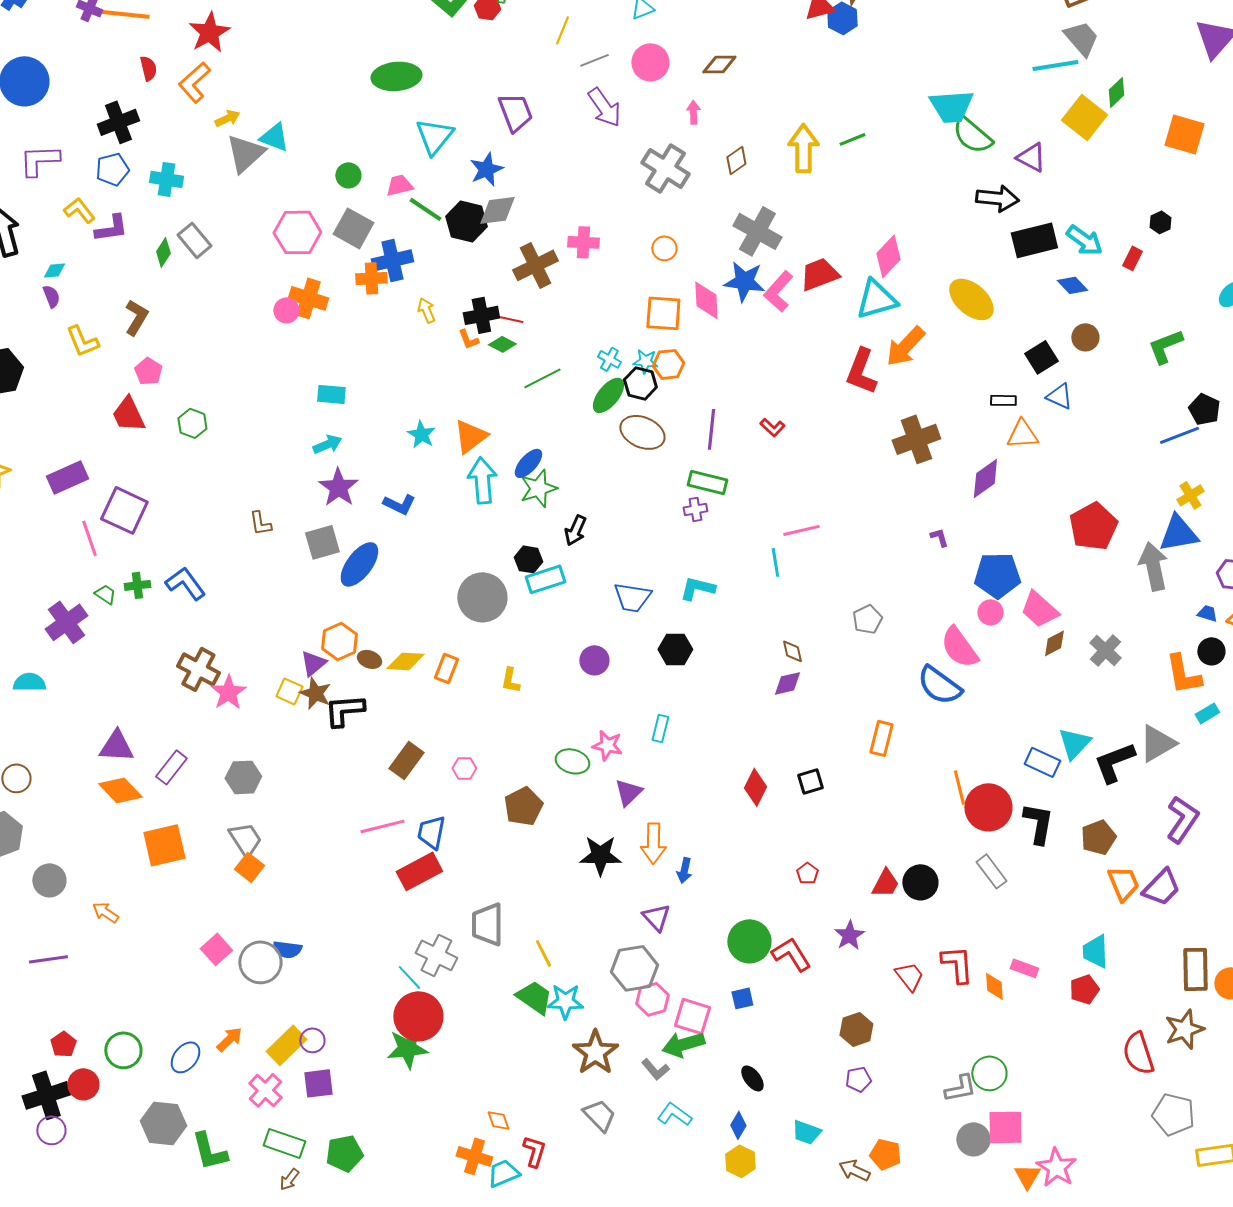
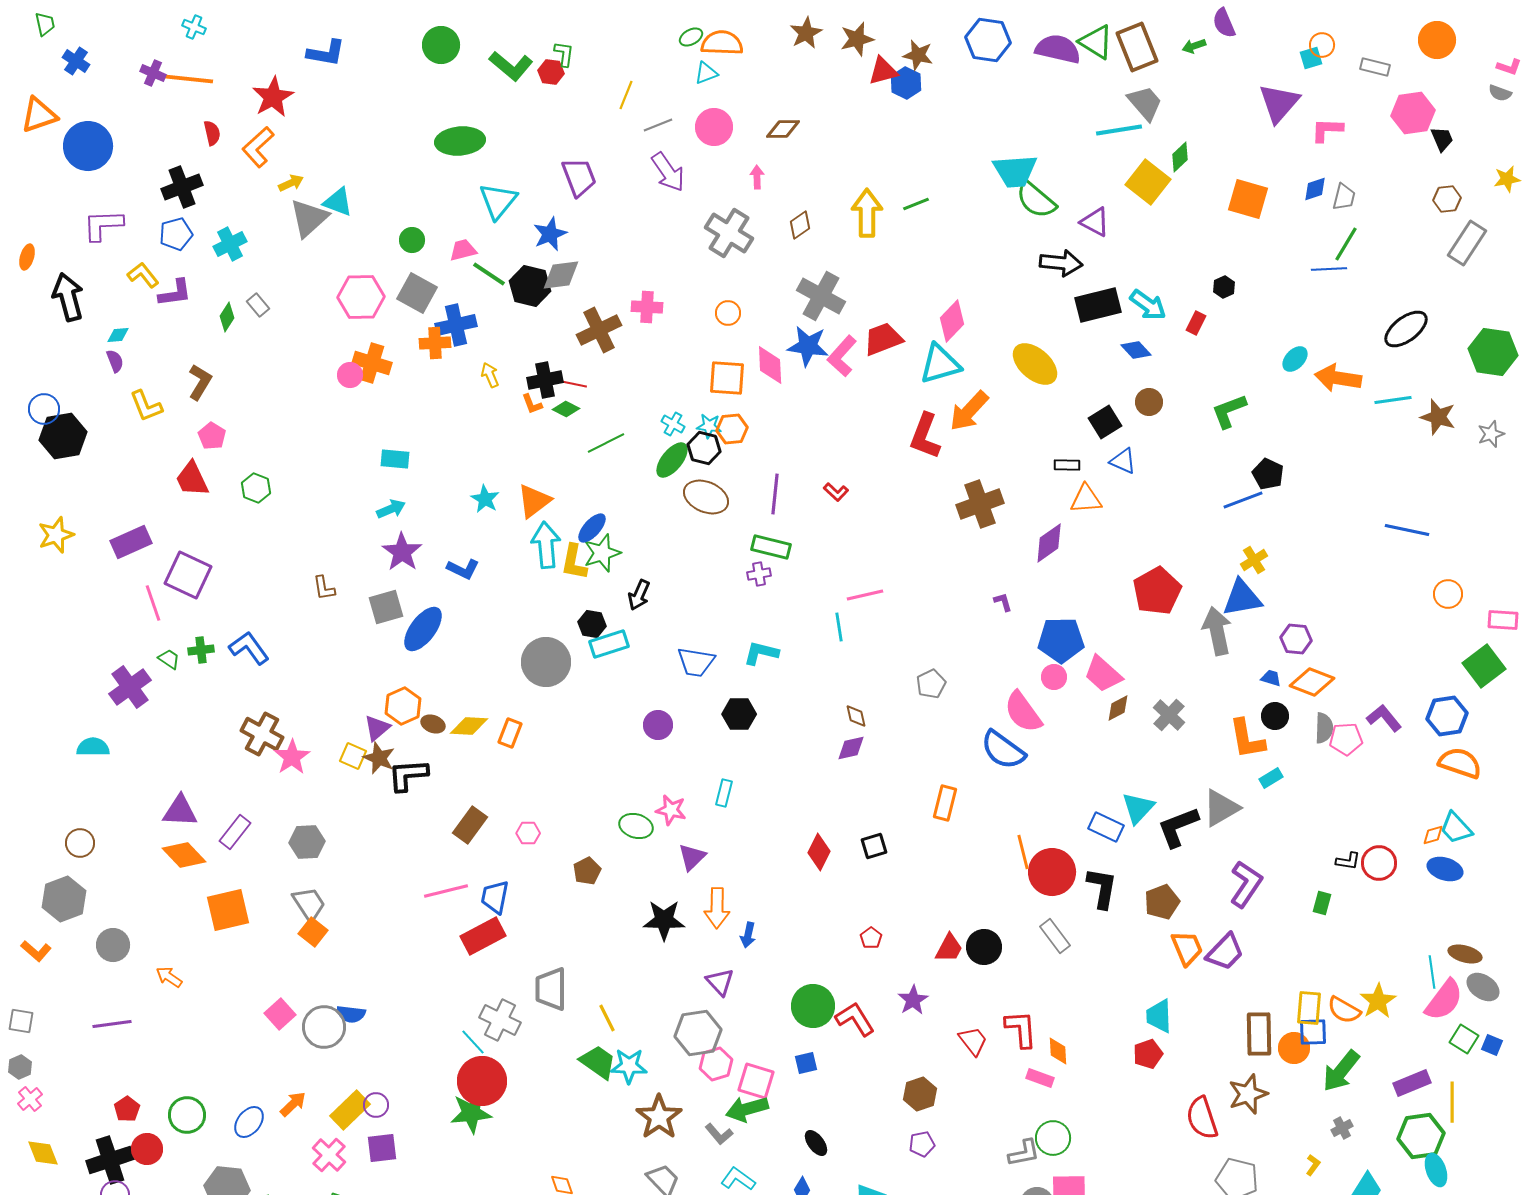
cyan cross: (166, 179) -> (230, 244), turned -36
gray rectangle: (194, 240) -> (258, 305), size x0.7
yellow L-shape: (510, 680) -> (574, 562), moved, size x1.4
brown pentagon: (523, 806) -> (587, 871), size x0.7
pink rectangle: (1024, 968) -> (1040, 1078), moved

